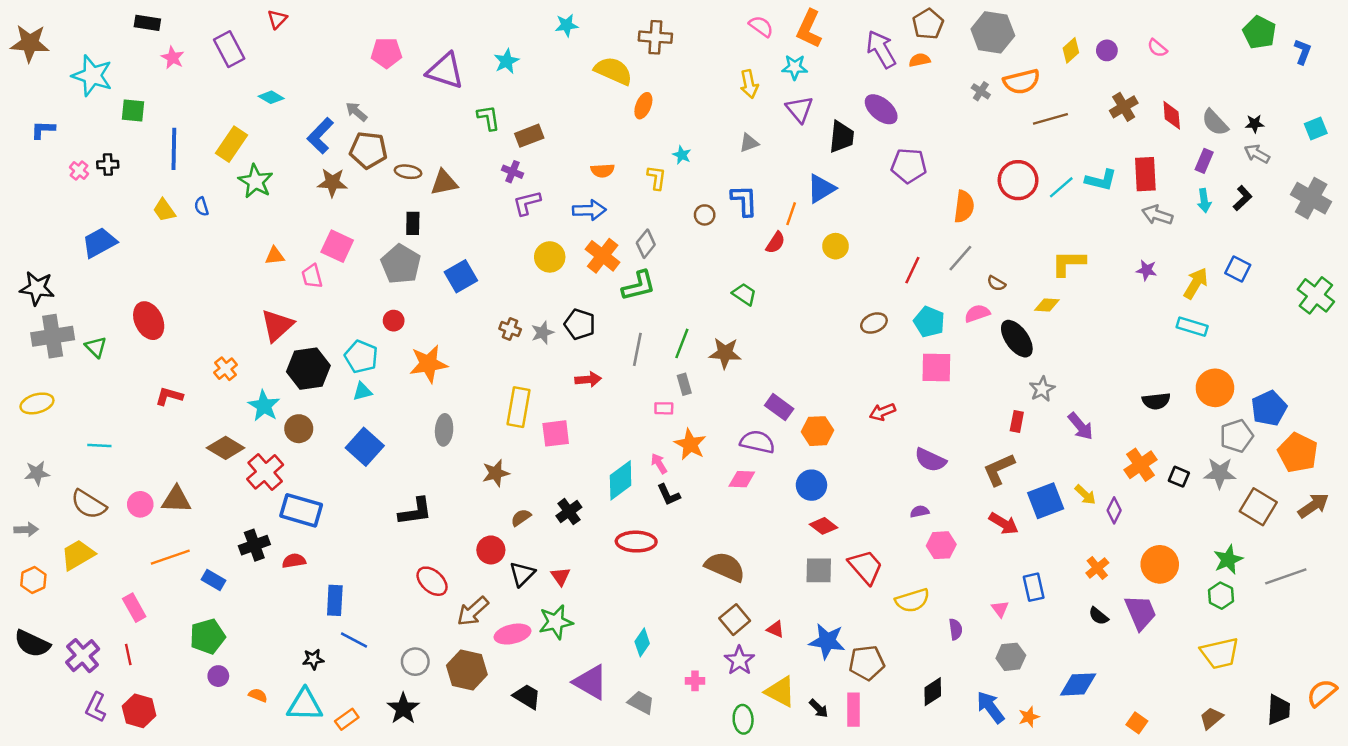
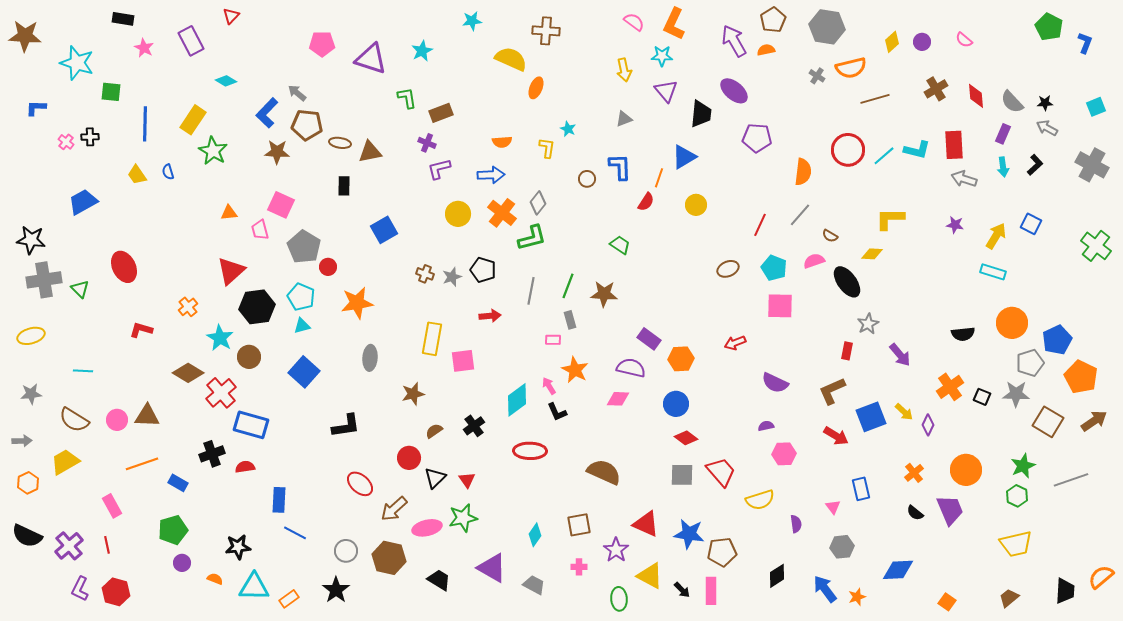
gray pentagon: (401, 264) -> (304, 247), moved
brown square: (735, 620) -> (579, 525), moved, turned 30
red triangle: (775, 629) -> (646, 524), size x1.8
black star: (313, 659) -> (238, 547), moved, size x1.4

